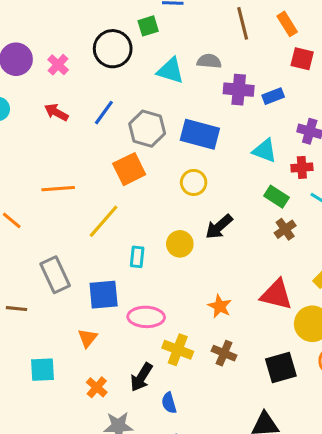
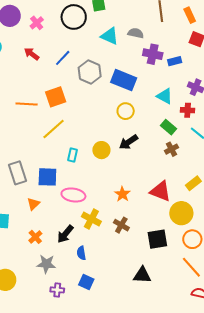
orange square: (129, 169) -> (56, 97), moved
yellow circle: (194, 182) -> (126, 111), moved
gray rectangle: (55, 275) -> (17, 173), moved

